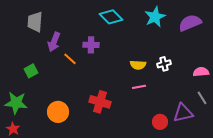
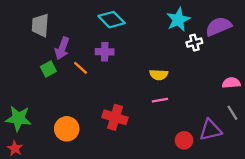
cyan diamond: (111, 17) -> (112, 20), moved
white cross: (164, 64) -> (194, 43), moved
green square: (31, 71) -> (48, 69), moved

